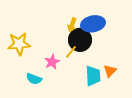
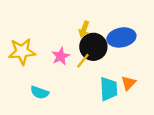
blue ellipse: (93, 24) -> (121, 37), moved
pink star: (52, 62) -> (61, 56), moved

